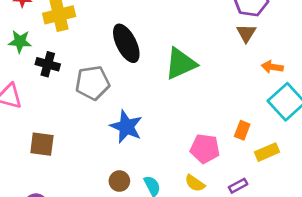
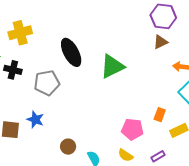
brown triangle: (246, 33) -> (160, 42), turned 35
blue star: (126, 127) -> (35, 119), moved, size x0.7
brown circle: (119, 181) -> (68, 147), moved

